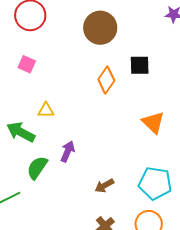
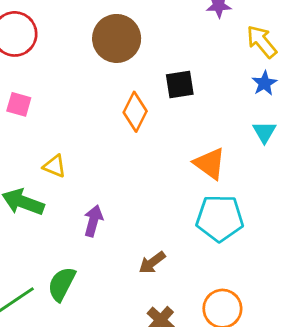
yellow triangle: (46, 110) -> (55, 166), turned 30
green semicircle: (37, 168) -> (62, 284), moved
cyan pentagon: (155, 183) -> (220, 218), moved

